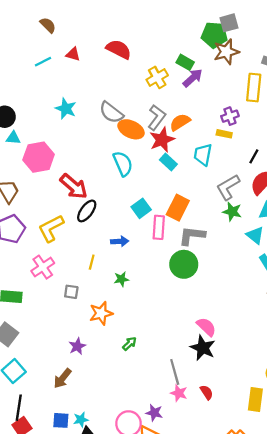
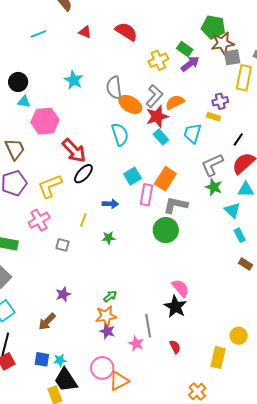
gray square: (229, 23) -> (232, 57), moved
cyan line: (43, 62) -> (39, 34), moved
gray semicircle: (111, 112) -> (114, 88), turned 40
orange star: (101, 313) -> (106, 316), moved
pink star: (179, 393) -> (136, 344), moved
purple star: (154, 413) -> (107, 331), moved

